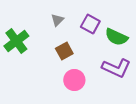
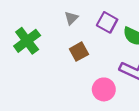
pink circle: (74, 80) -> (104, 89), moved

